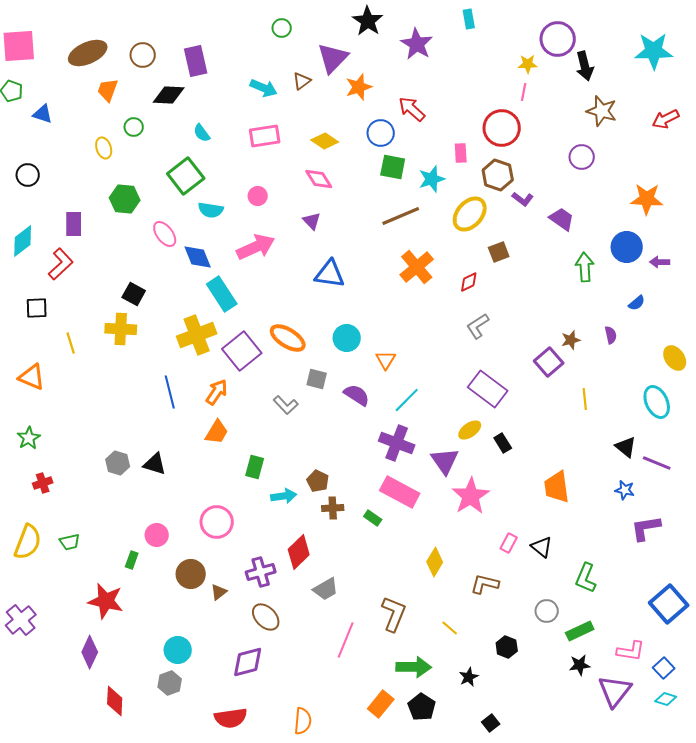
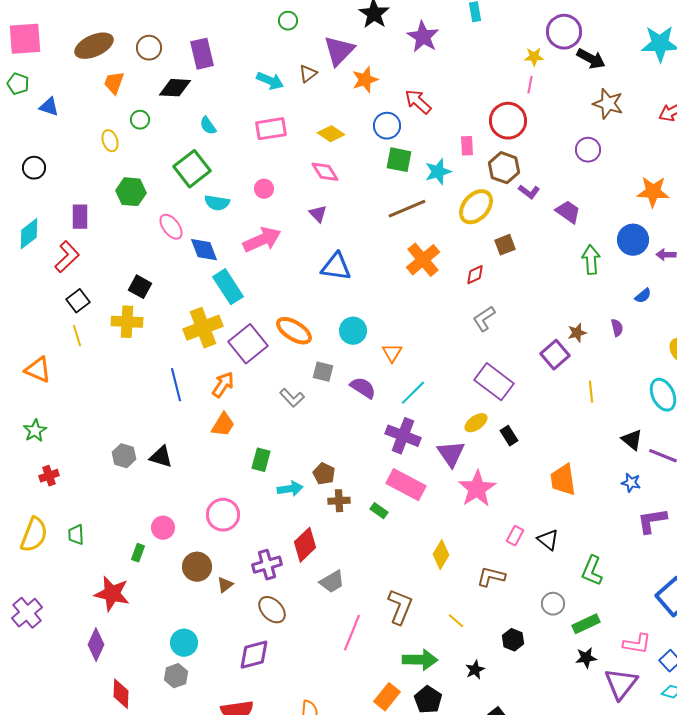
black arrow: (585, 66) -> (591, 59), turned -48
black square: (37, 308) -> (78, 301), moved, turned -35
green trapezoid: (70, 542) -> (76, 535), turned 100

